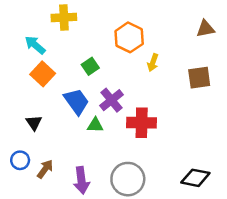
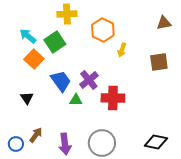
yellow cross: (64, 17) -> (67, 14), moved
green square: (90, 66) -> (55, 42), moved, size x1.5
blue circle: (20, 160) -> (16, 144), moved

